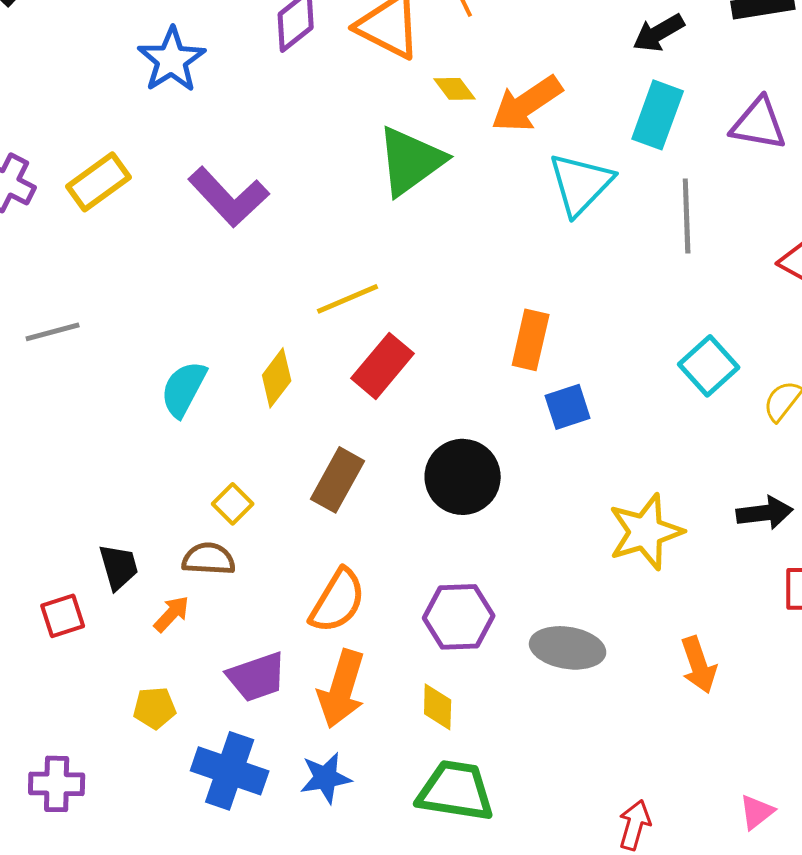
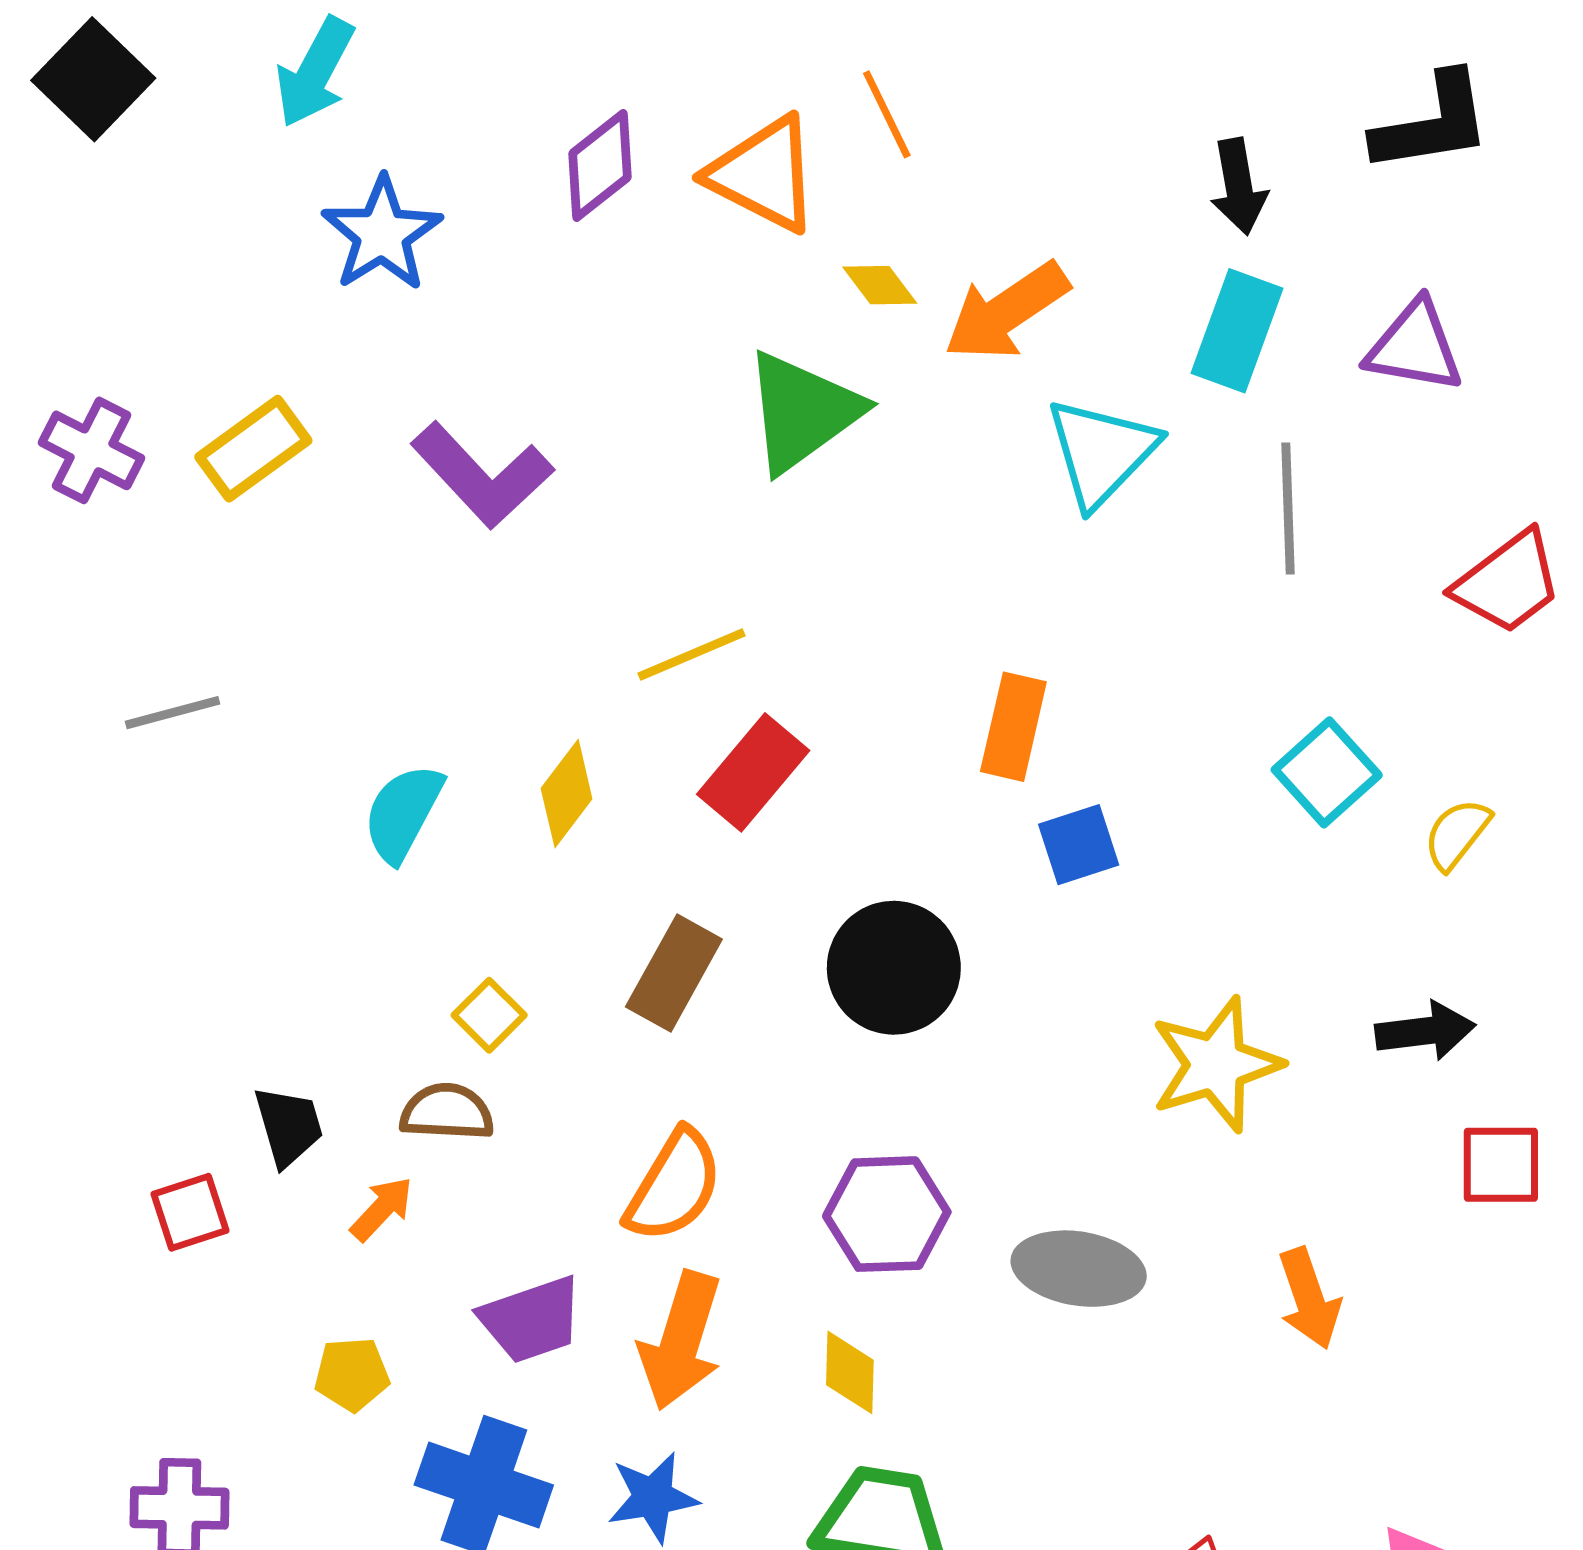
black arrow: (659, 33) -> (1239, 187), turned -70

